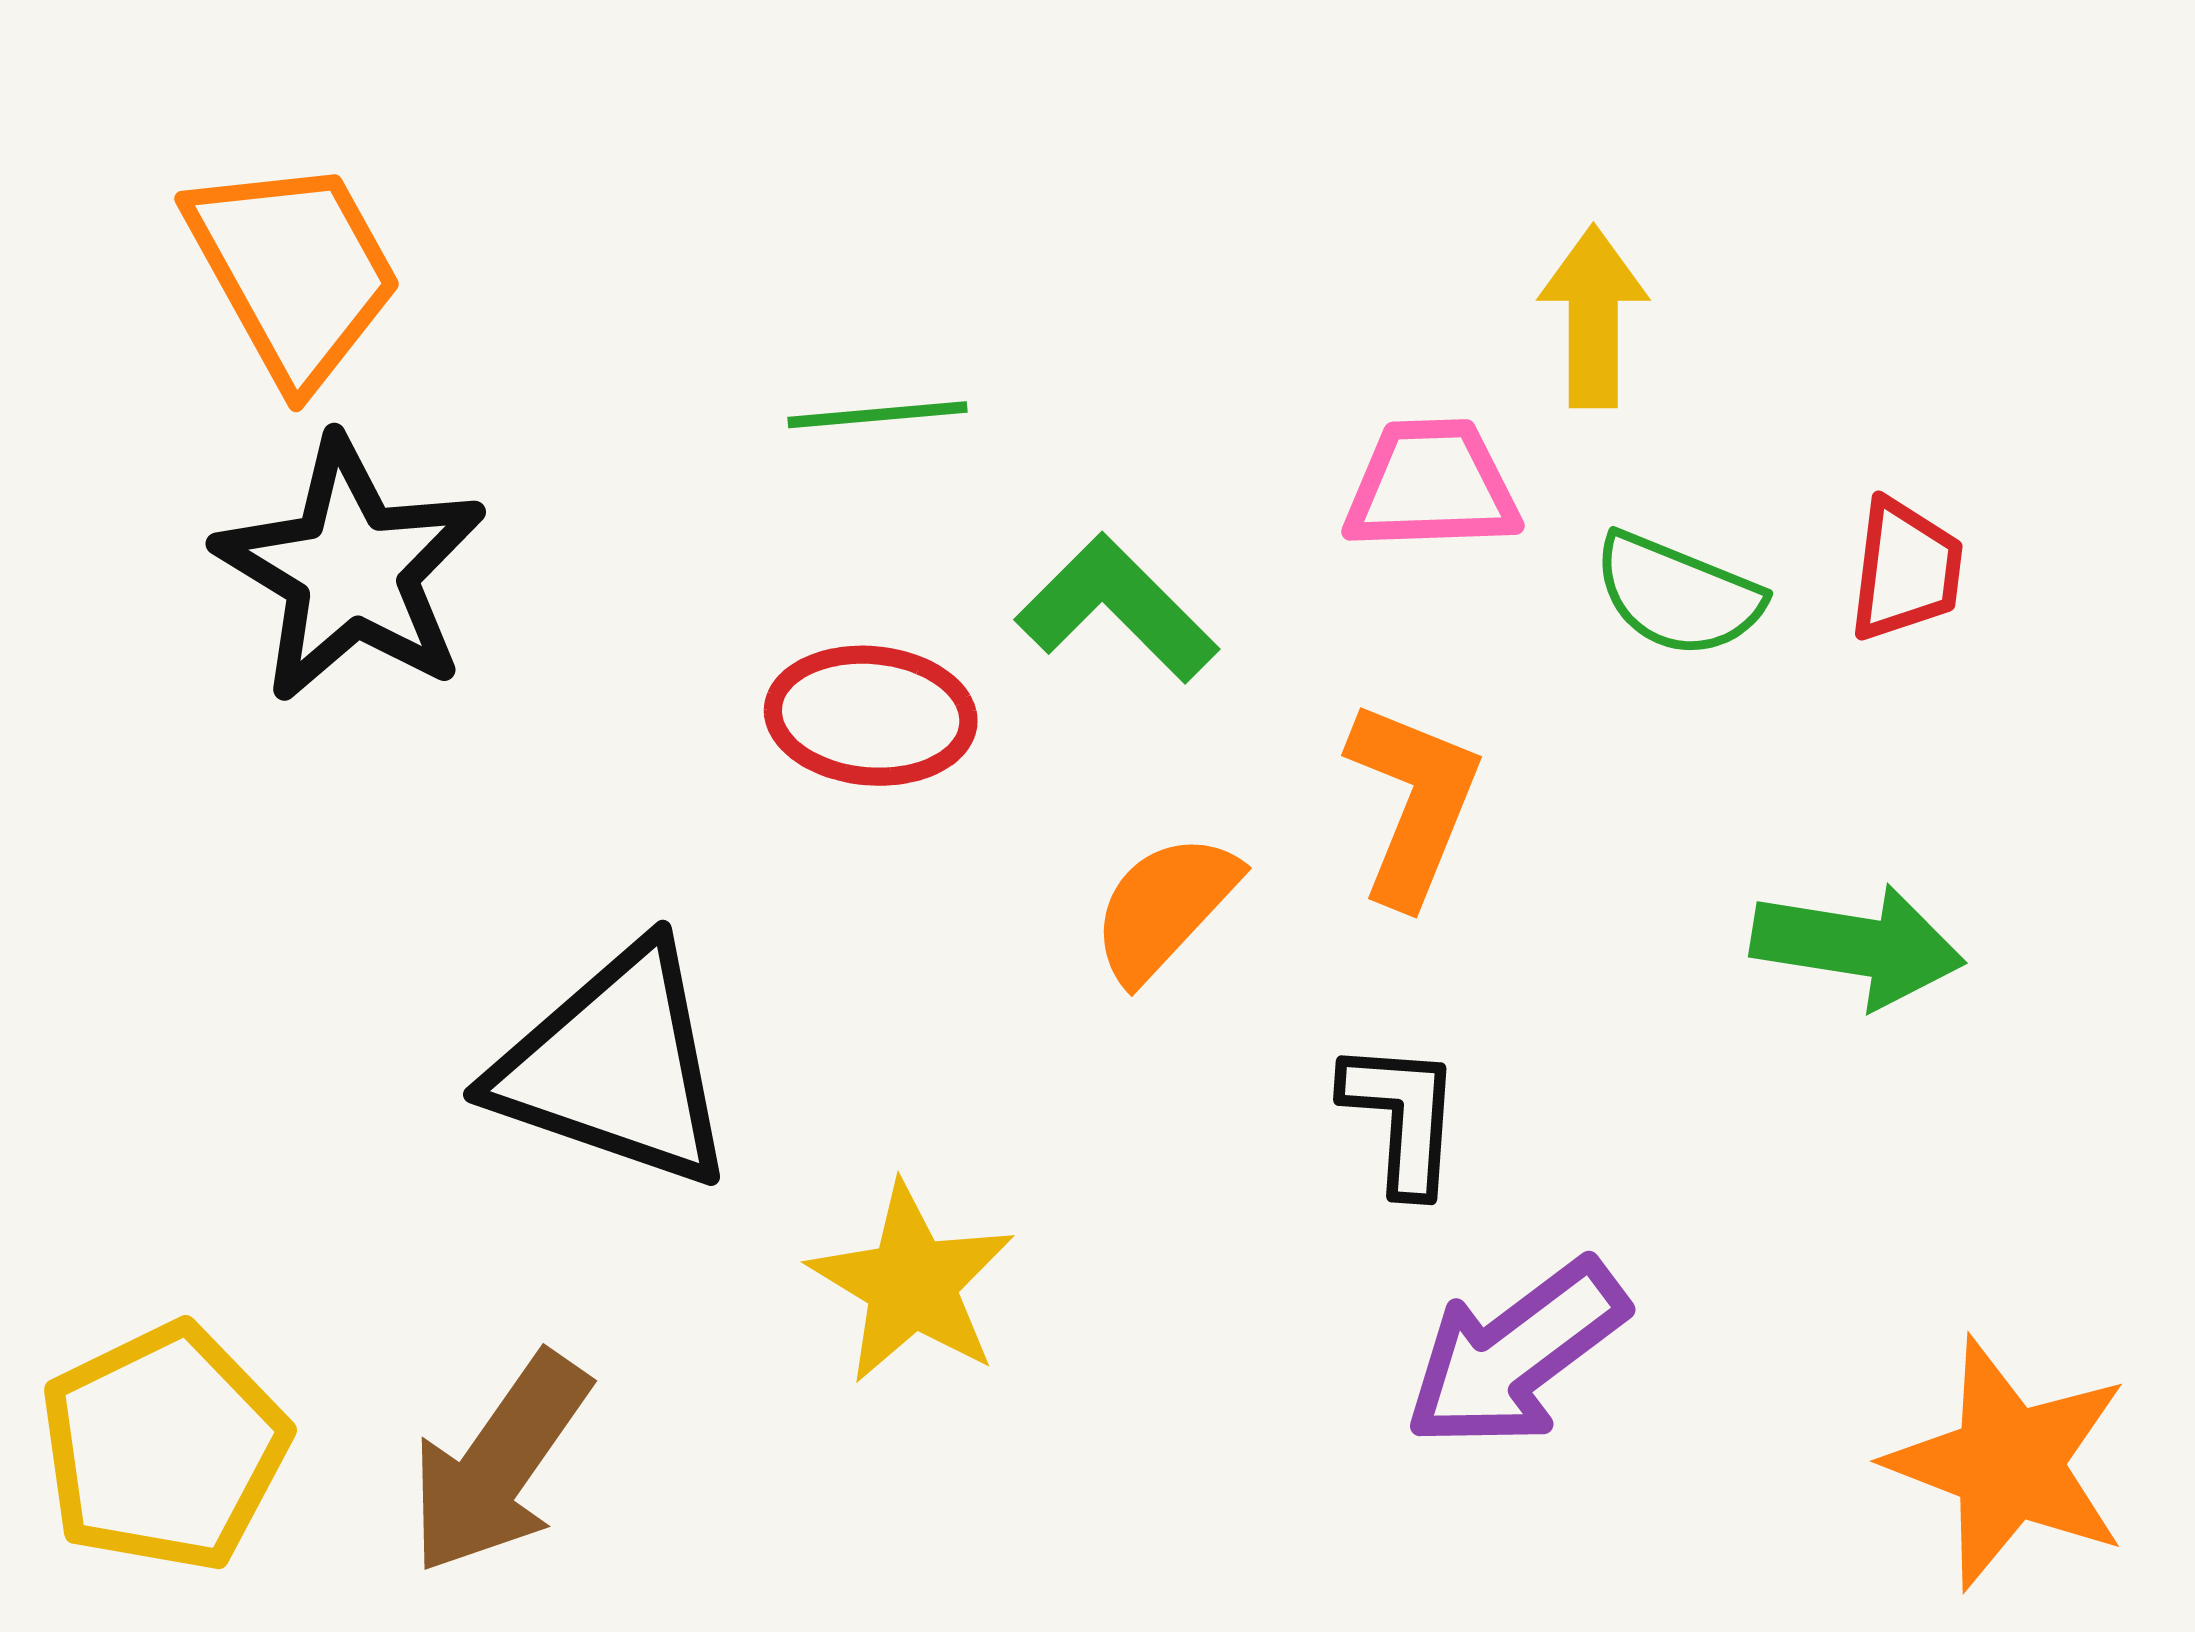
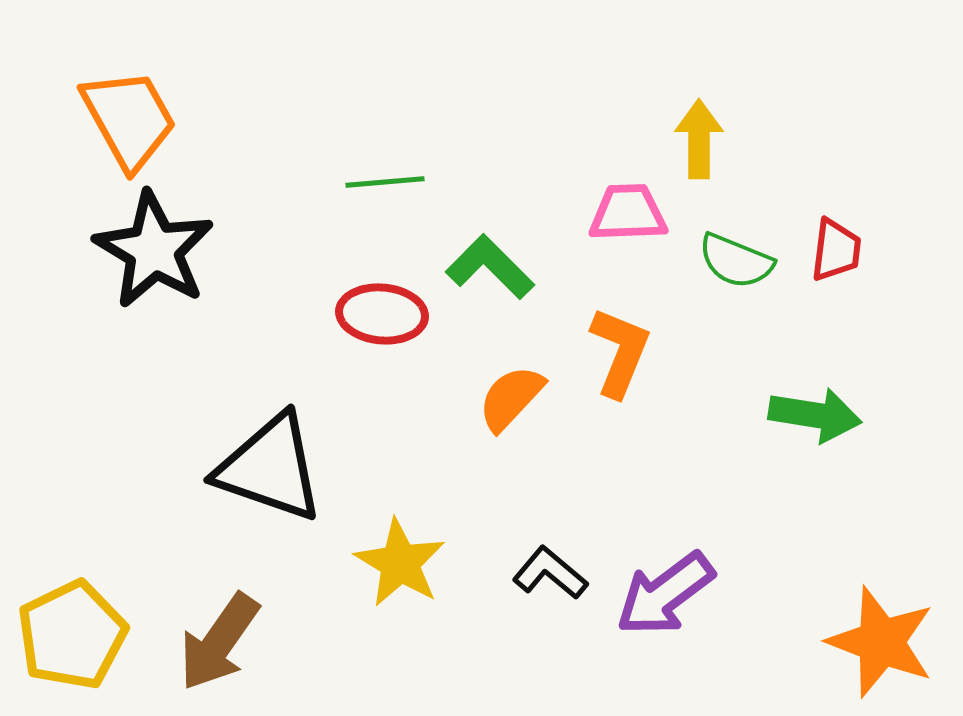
black L-shape: (1402, 1117) -> (550, 573), moved, turned -54

